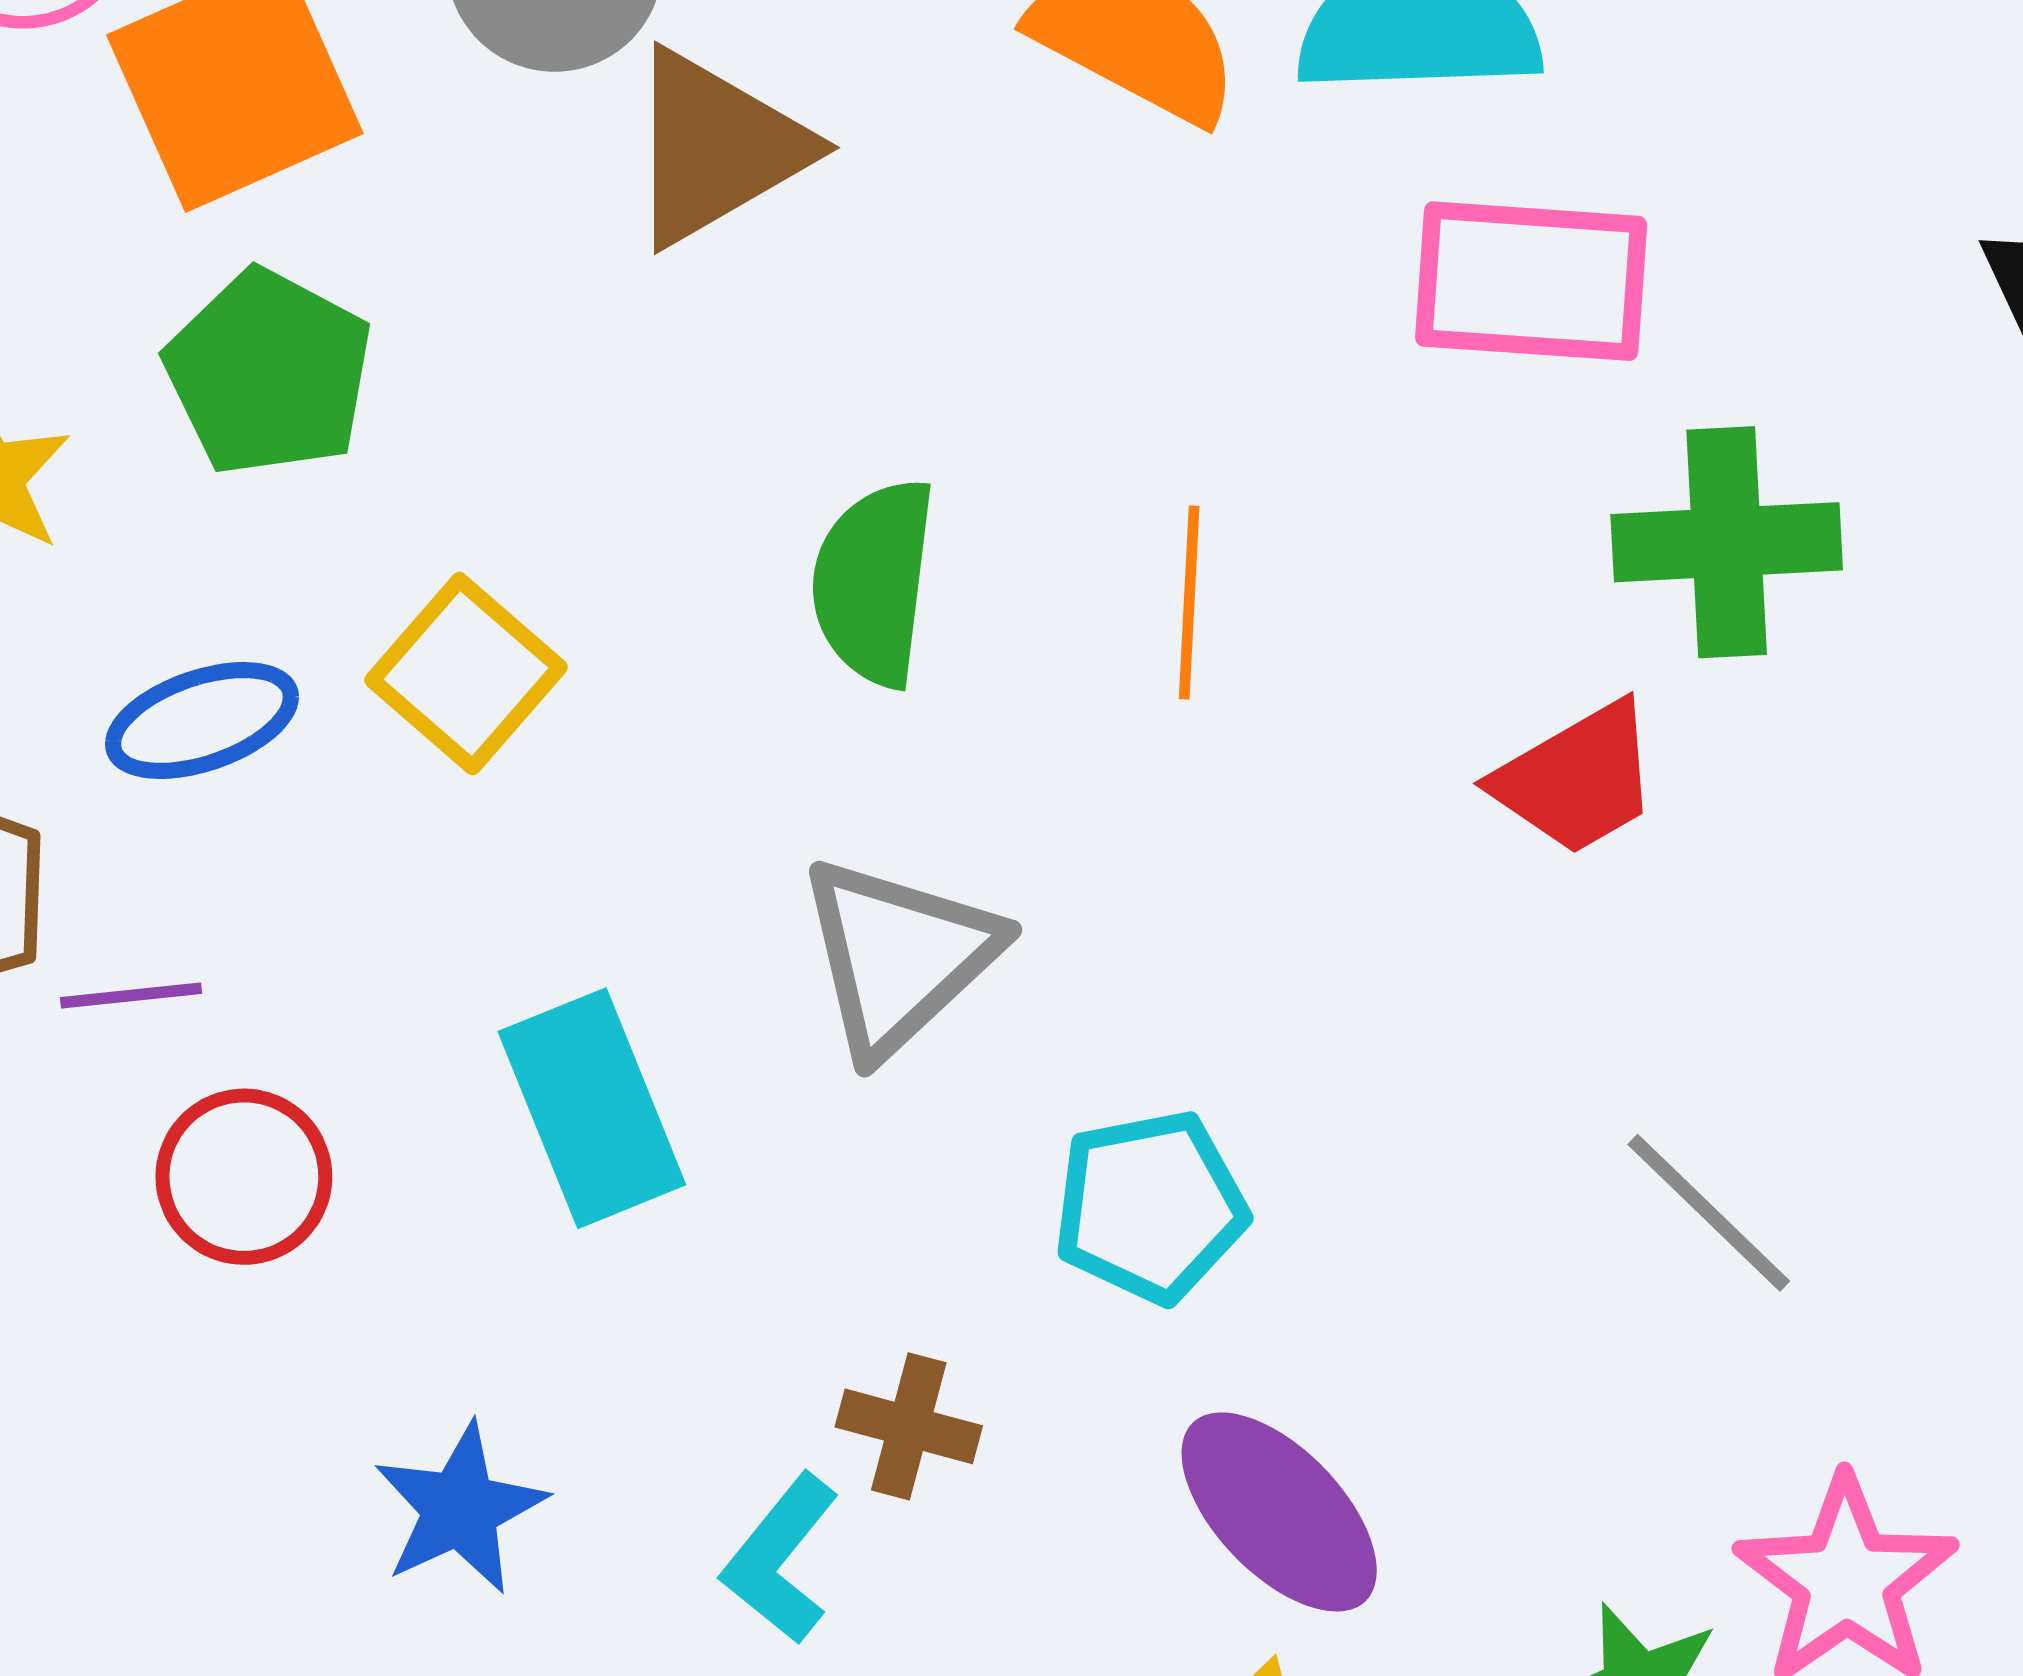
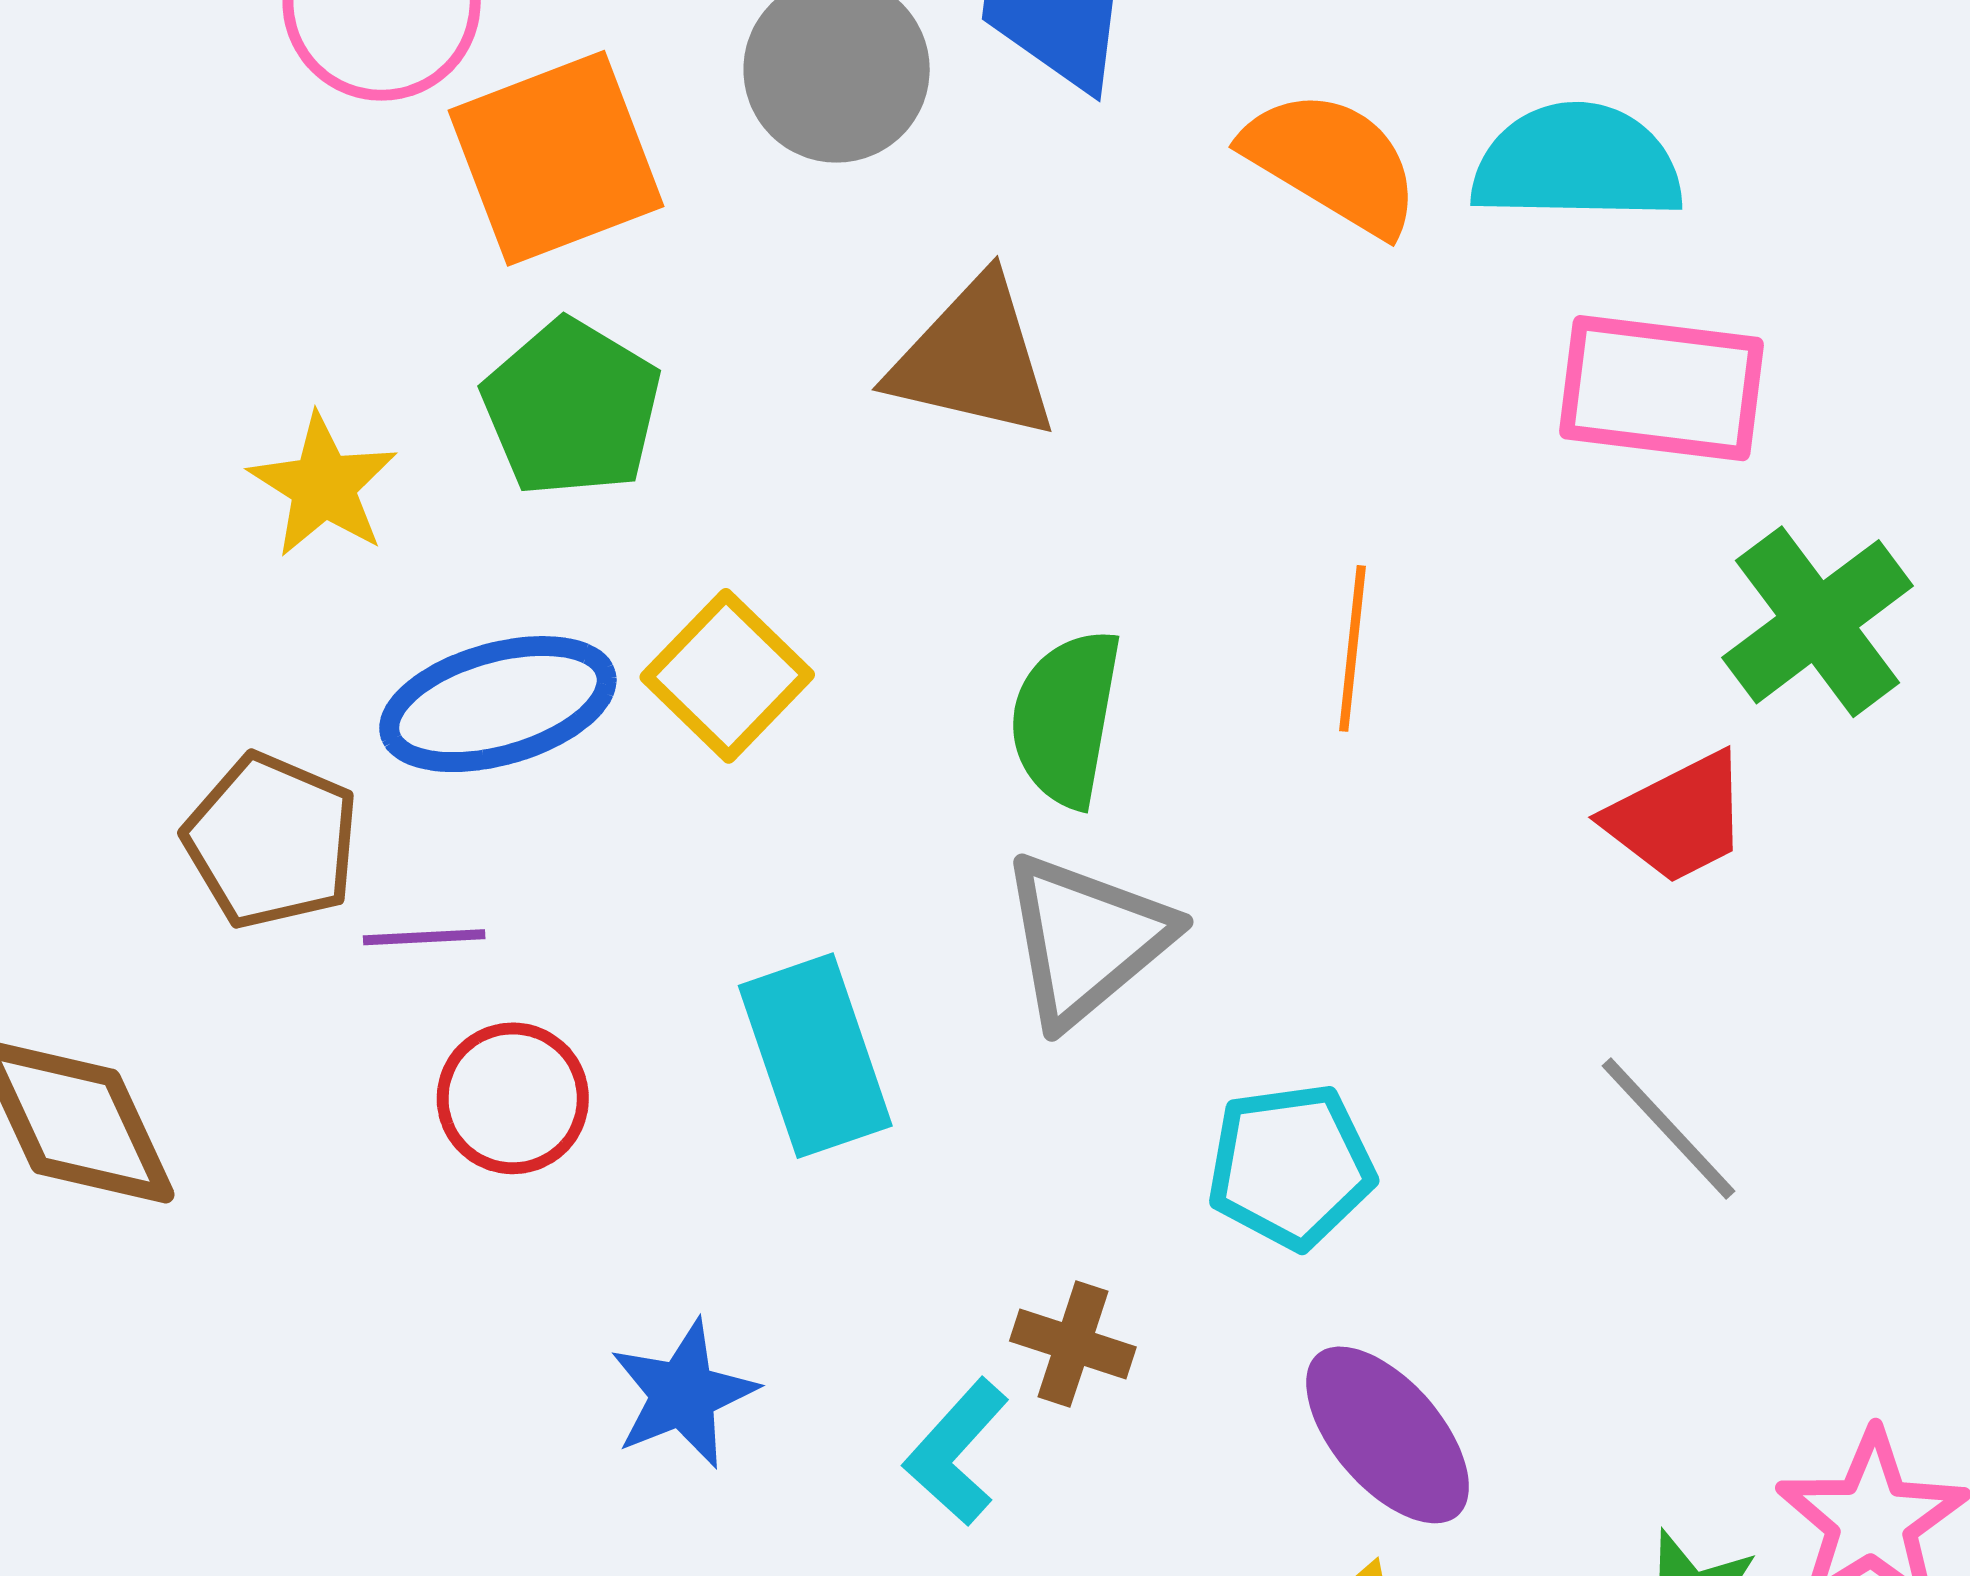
brown triangle: (716, 148) -> (973, 359), moved, turned 40
green cross: (1727, 542) -> (1818, 622), turned -37
green semicircle: (874, 582) -> (1066, 718), moved
blue ellipse: (202, 721) -> (498, 704), size x1.4
gray line: (1709, 1213) -> (1669, 1129), moved

